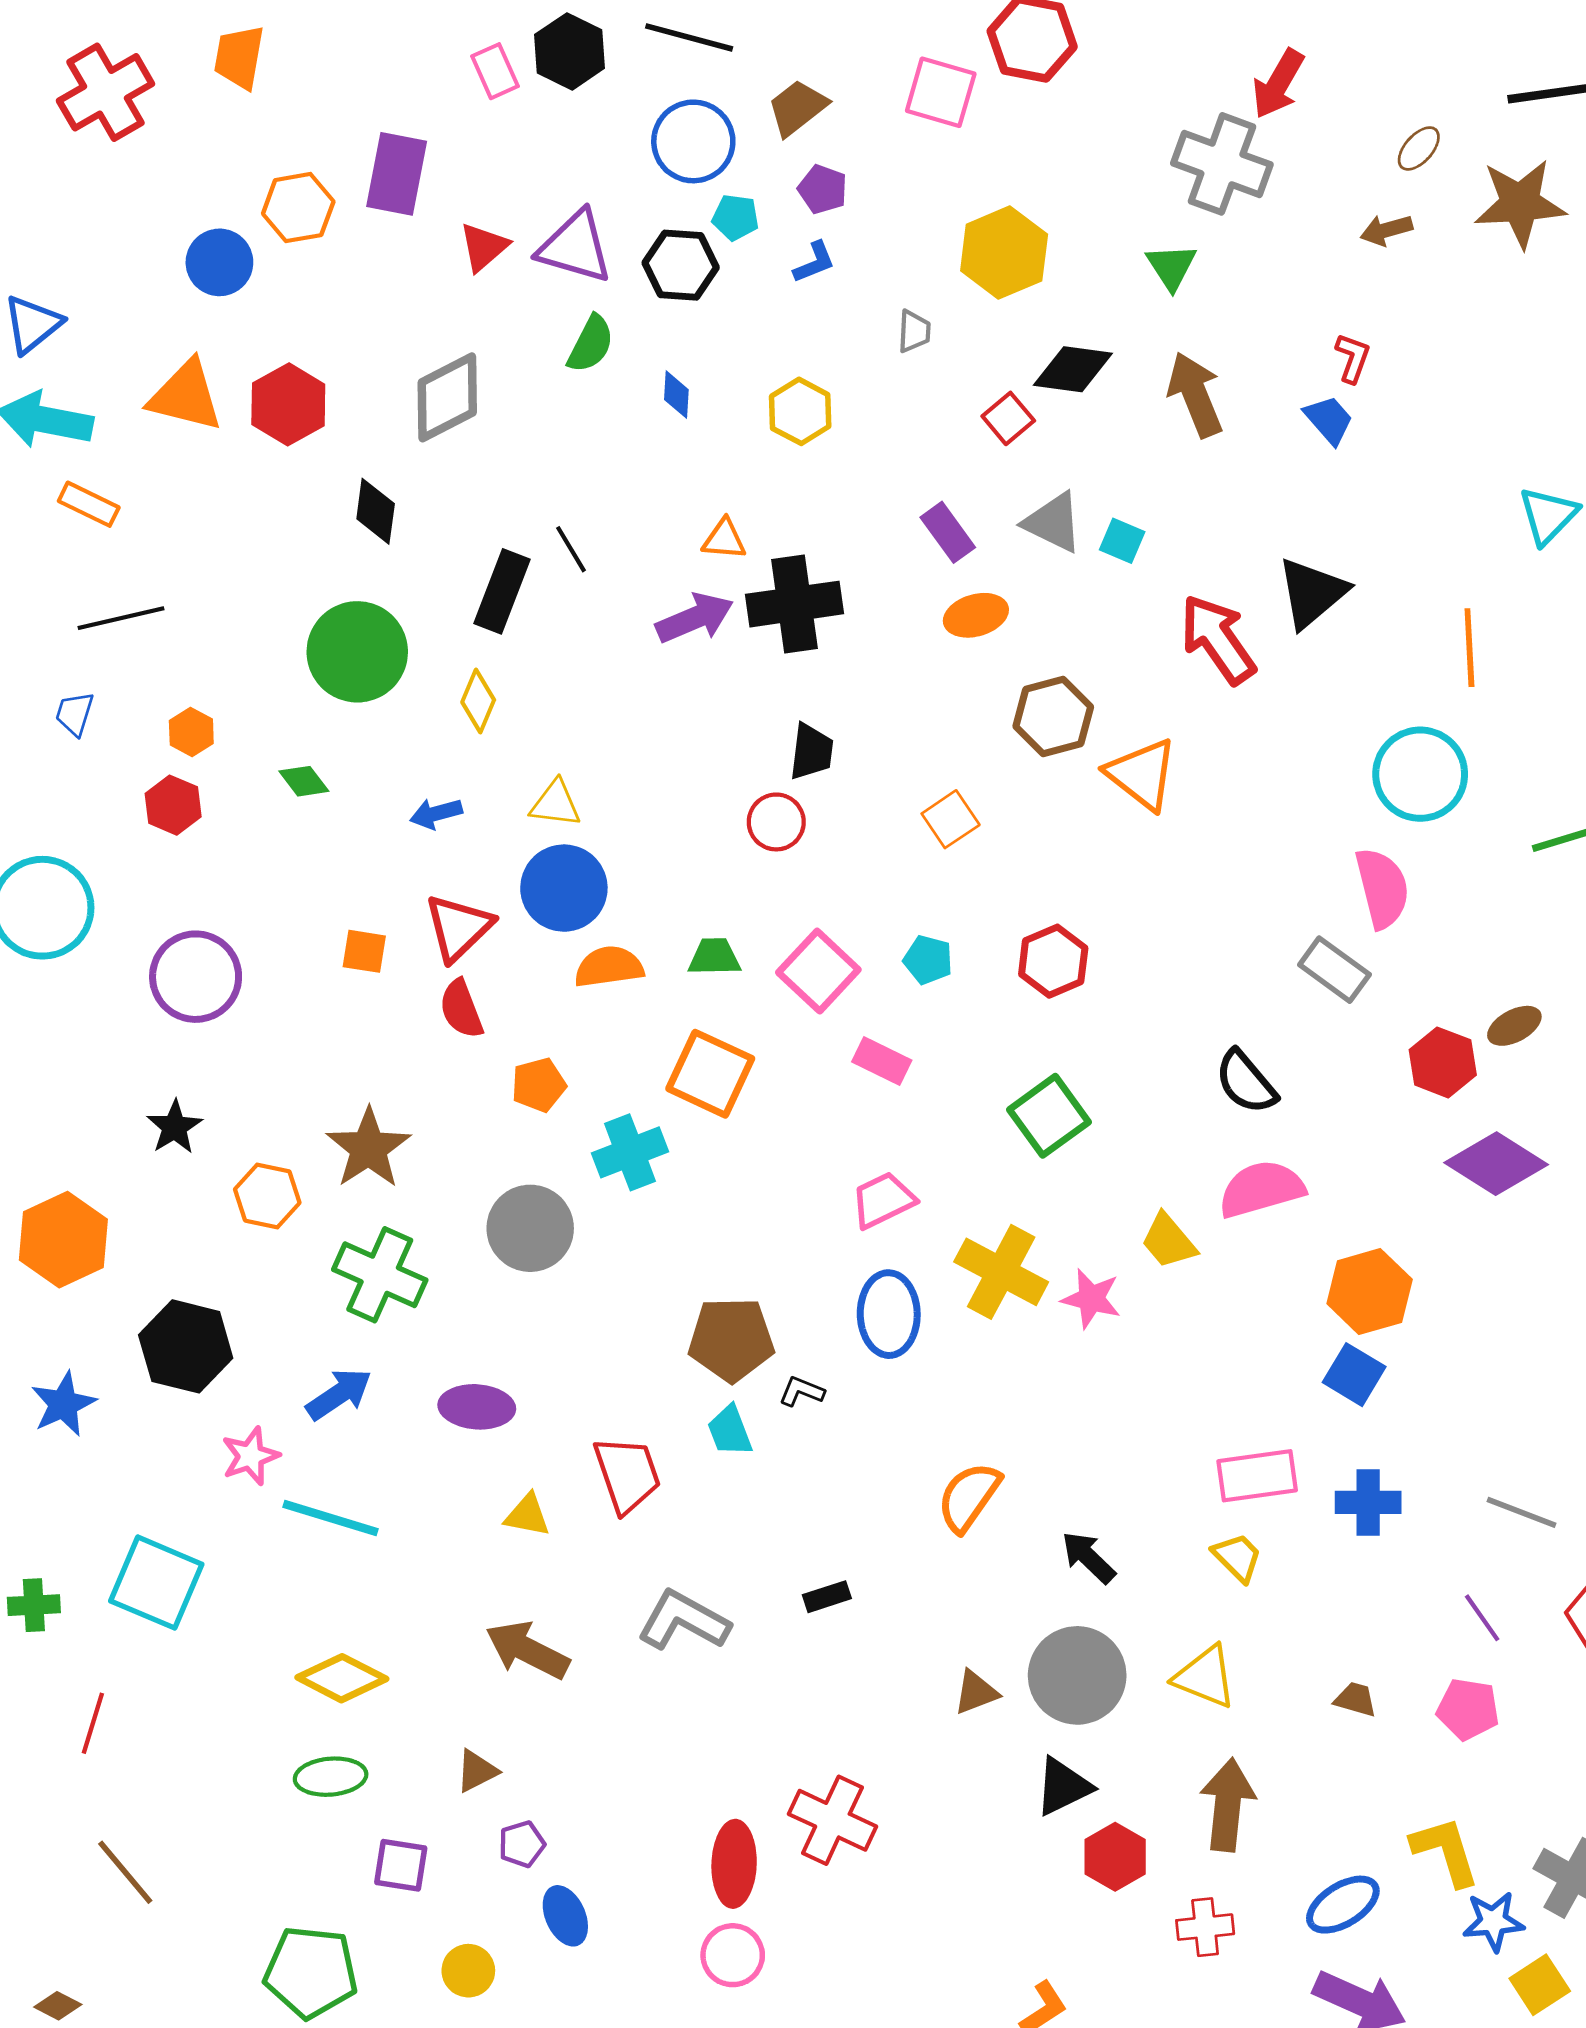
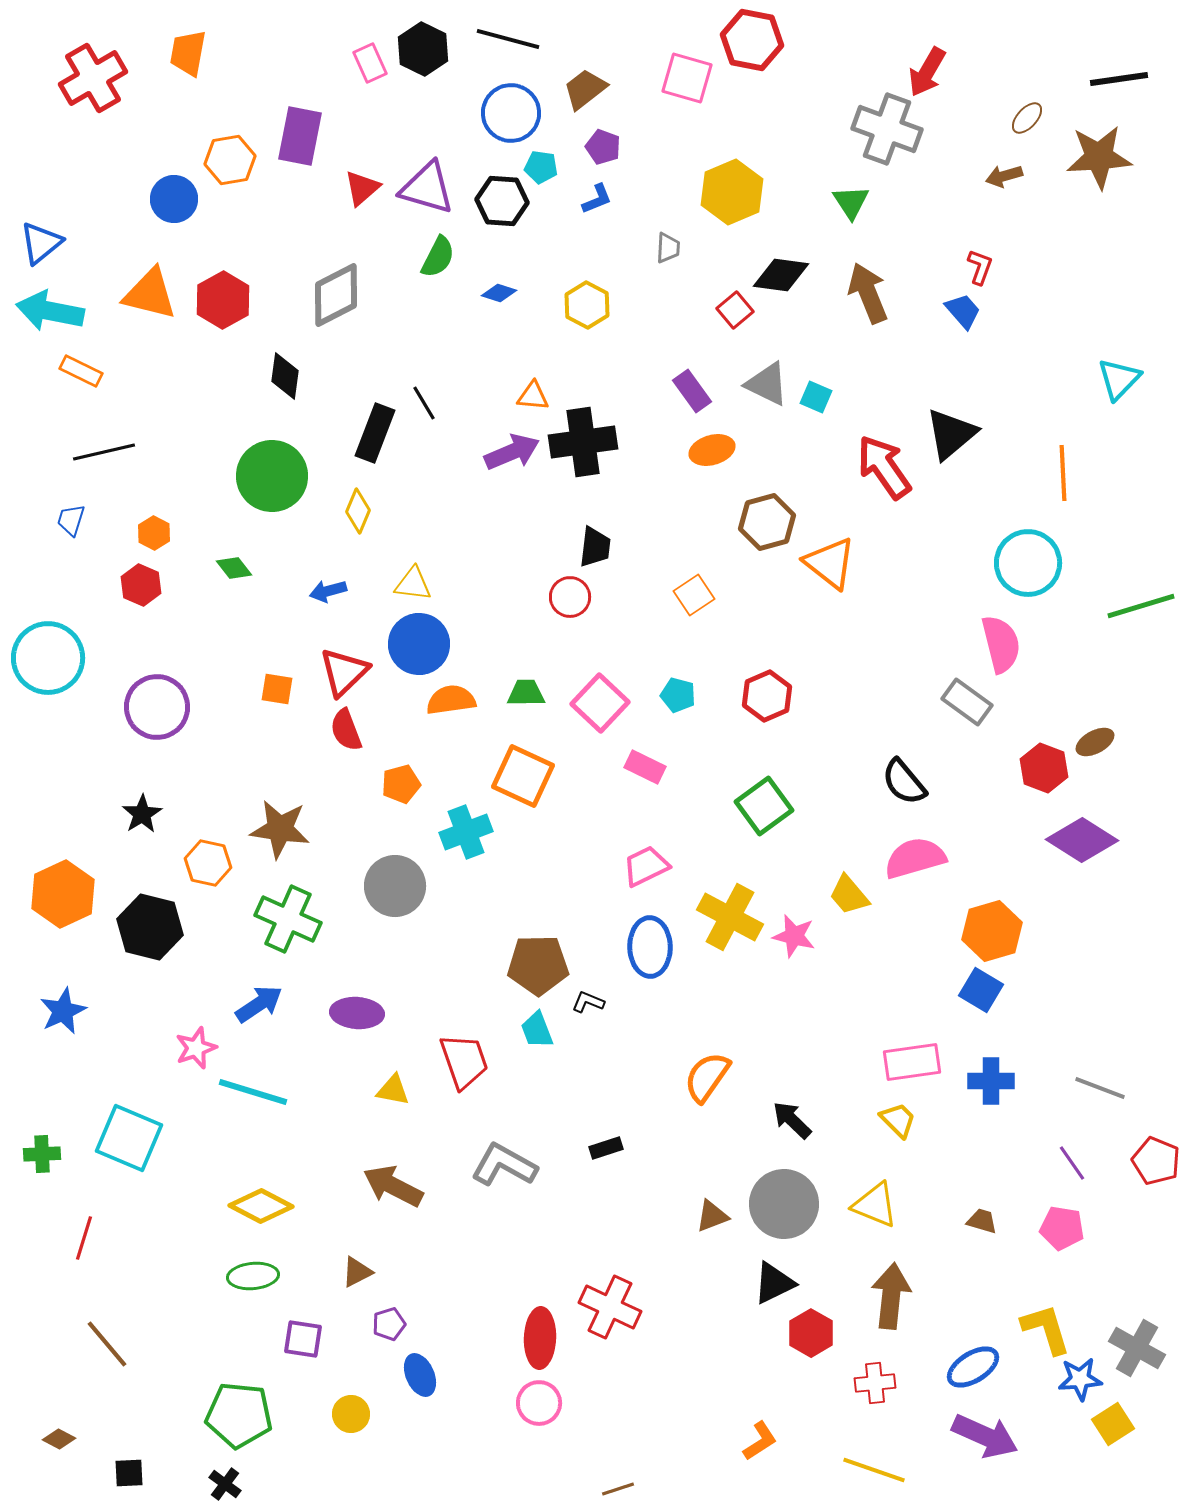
blue diamond: (676, 395) -> (499, 293), turned -76
brown star: (369, 1148) -> (280, 829), turned -30
black hexagon: (186, 1346) -> (150, 927), moved

